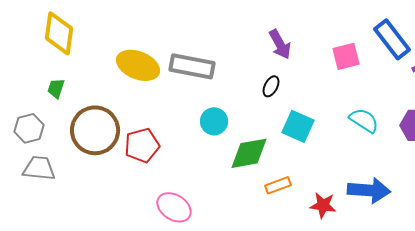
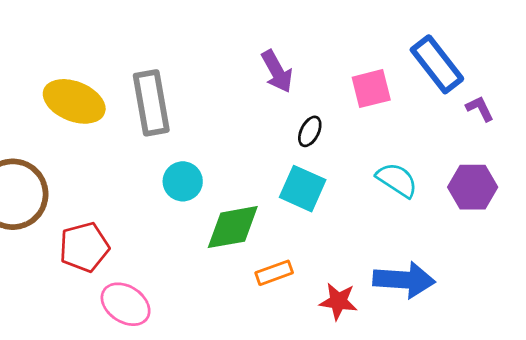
gray rectangle: (192, 66) -> (151, 103), turned 69
black ellipse: (271, 86) -> (310, 131), moved
red pentagon: (142, 145) -> (84, 247), moved

